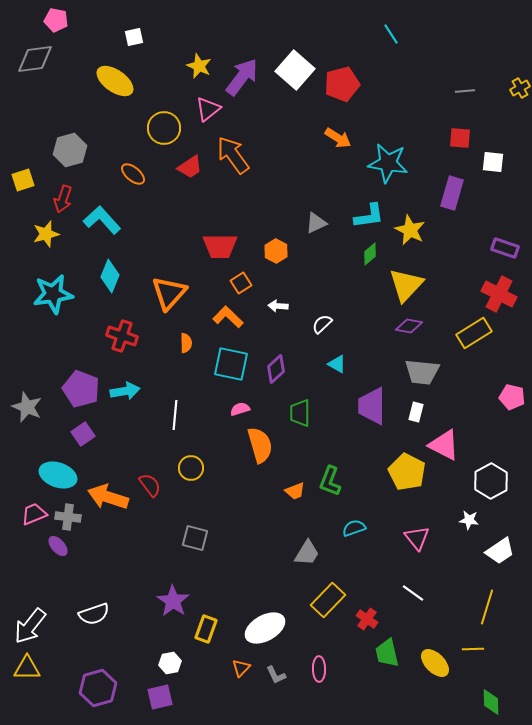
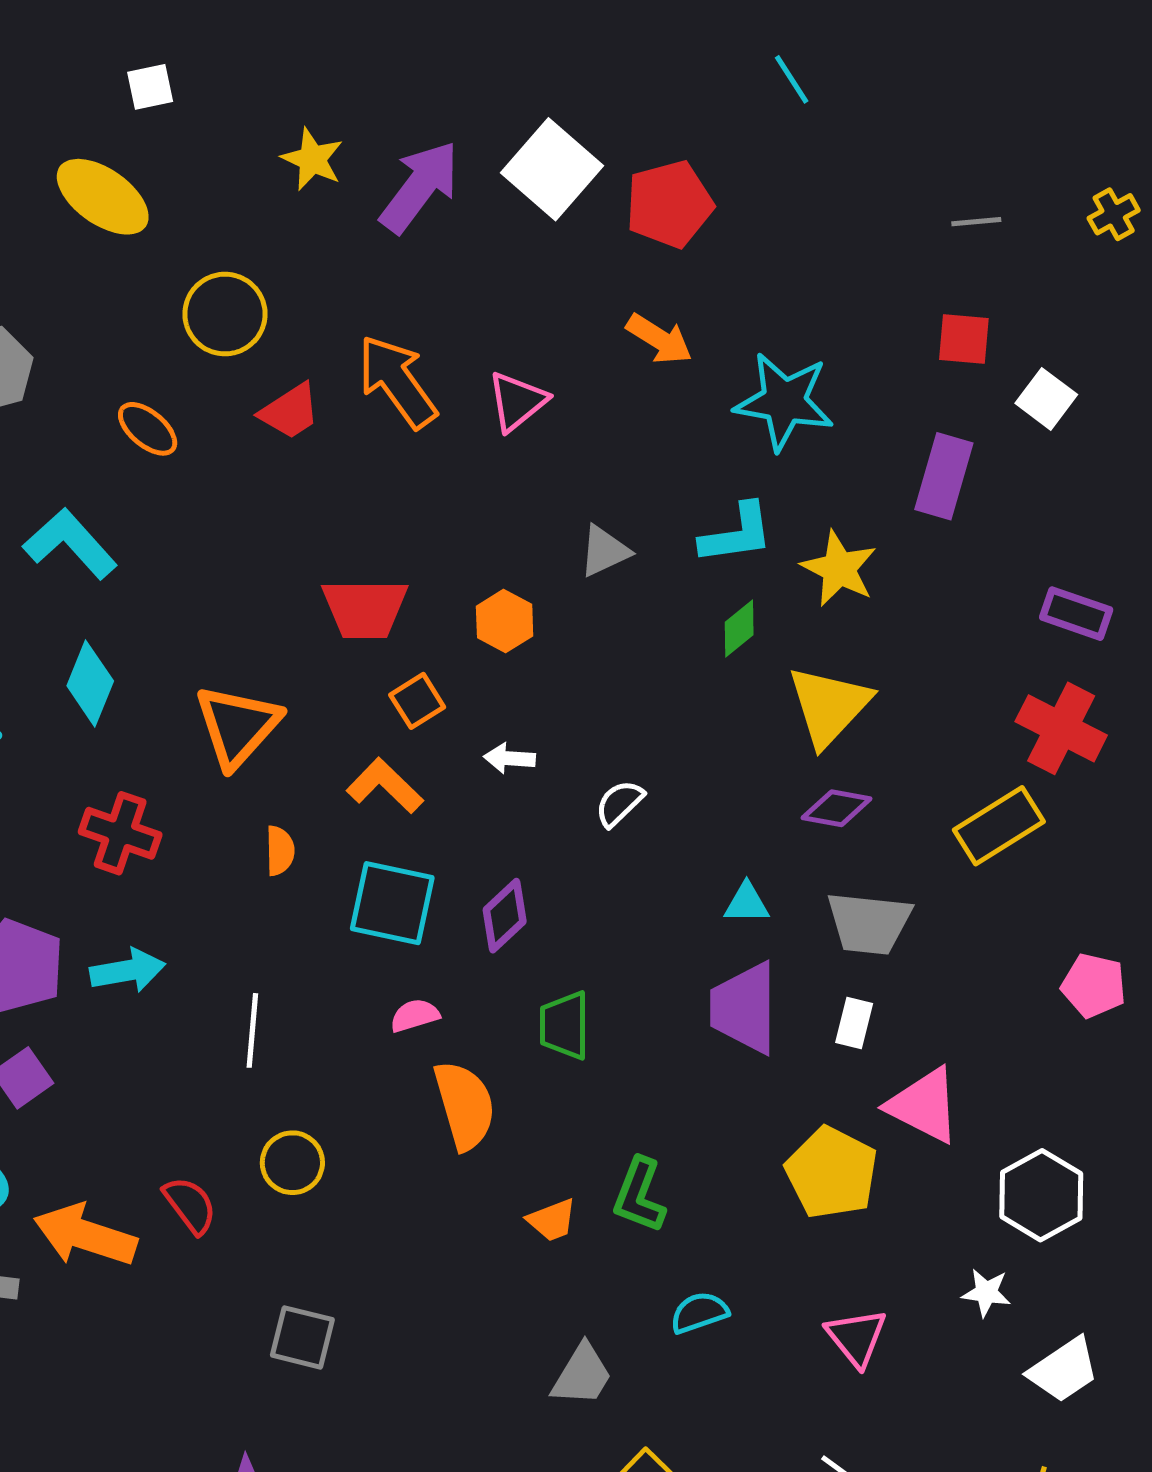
pink triangle: (208, 109) -> (517, 401), moved
white square: (493, 162) -> (1046, 399), turned 30
cyan triangle: (337, 364) -> (747, 903), moved, turned -30

